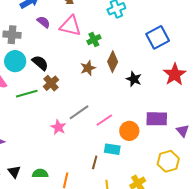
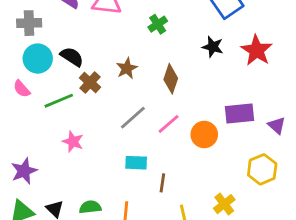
green cross: (94, 40) -> (158, 24), moved
brown diamond: (113, 62) -> (171, 79), moved
brown star: (88, 68) -> (127, 68), moved
black star: (134, 79) -> (213, 47), moved
pink star: (58, 127) -> (73, 142), moved
cyan rectangle: (112, 149) -> (136, 163), moved

